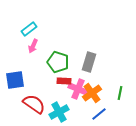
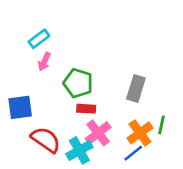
gray rectangle: (89, 62) -> (136, 89), moved
pink cross: (78, 89) -> (98, 133), moved, turned 30
orange cross: (92, 93) -> (140, 133), moved

